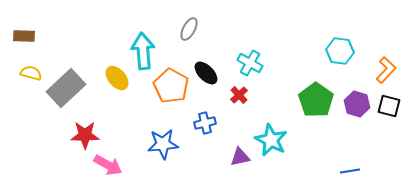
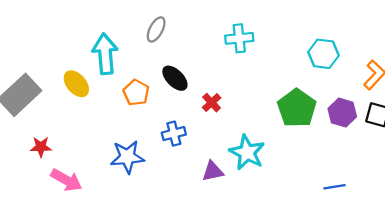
cyan cross: (250, 63) -> (239, 38), moved, turned -35
orange pentagon: (171, 86) -> (136, 93), size x0.7
red star: (85, 135) -> (41, 147), size x0.7

